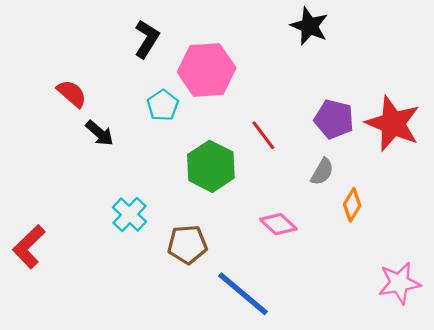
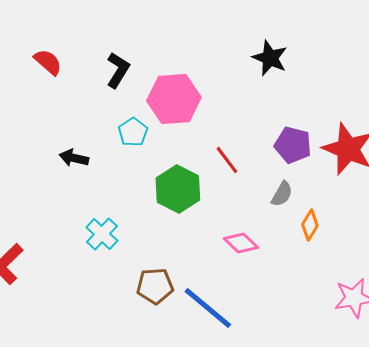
red semicircle: (72, 94) -> (48, 62), moved
black arrow: (100, 133) -> (74, 158), turned 152
brown pentagon: (187, 244) -> (155, 286), moved

